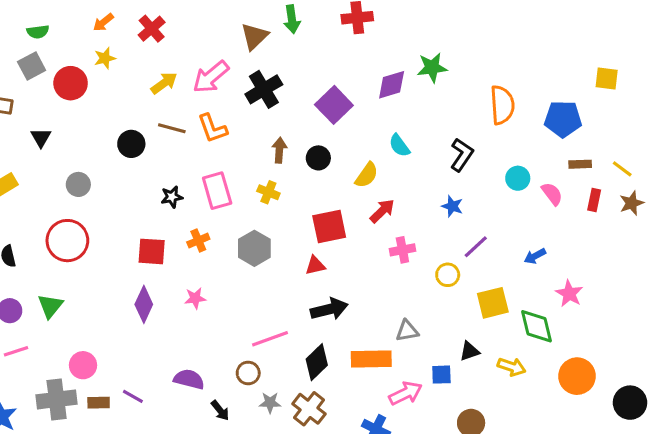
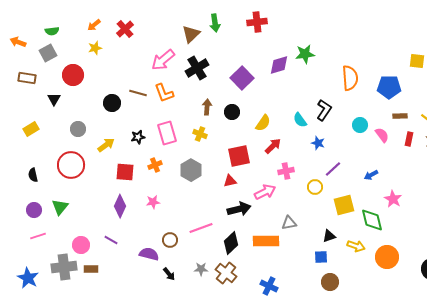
red circle: (71, 83) -> (73, 75), moved
yellow arrow: (164, 83) -> (106, 145), moved
cyan semicircle: (399, 145) -> (300, 120), moved
brown circle: (248, 373) -> (170, 240), moved
blue square: (441, 375) -> (321, 257), moved
orange circle: (577, 376) -> (387, 257), moved
pink arrow: (406, 393) -> (265, 192), moved
purple line: (133, 396) -> (111, 240), moved

